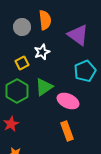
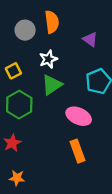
purple triangle: (78, 35) -> (90, 39), size x0.6
yellow square: (22, 63) -> (13, 71), moved
green triangle: (44, 87) -> (52, 85), moved

